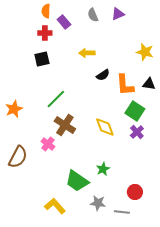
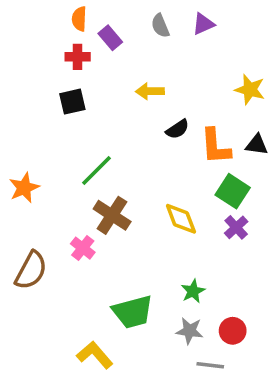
green star: (103, 169) -> (193, 291), moved
green trapezoid: (77, 181) -> (133, 312), turned -50
gray star: (98, 203) -> (190, 331), moved

